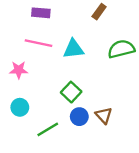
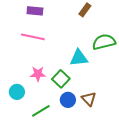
cyan triangle: (73, 49) -> (79, 58), moved
pink star: (19, 70) -> (38, 74), moved

